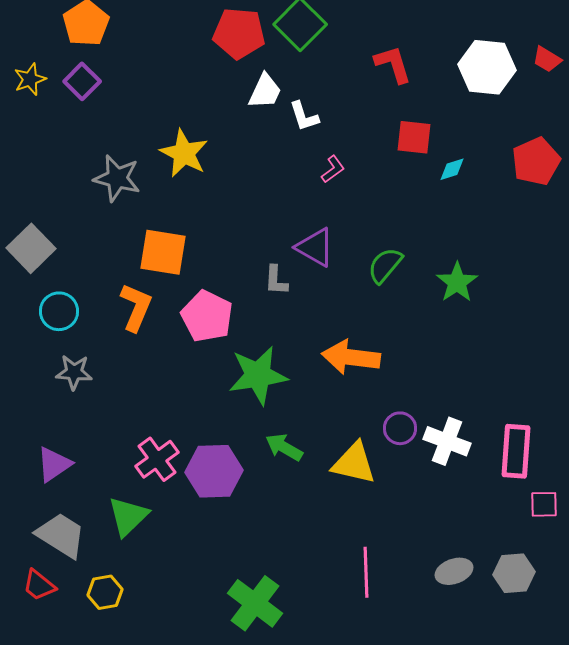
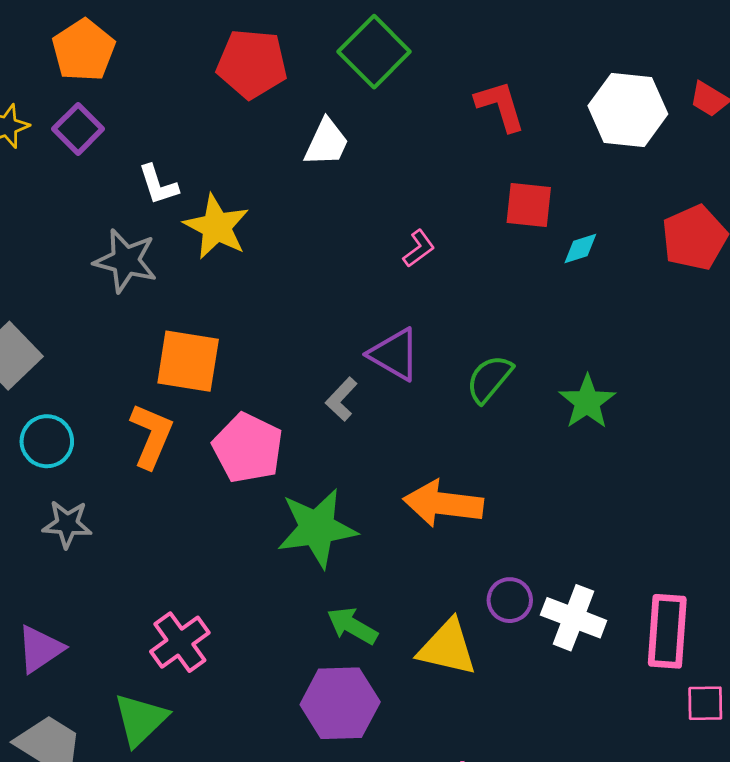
red pentagon: (239, 33) -> (252, 64), moved
white L-shape: (304, 116) -> (158, 185), moved
gray L-shape: (276, 280) -> (341, 399), turned 40
purple hexagon: (214, 471) -> (340, 703), moved

